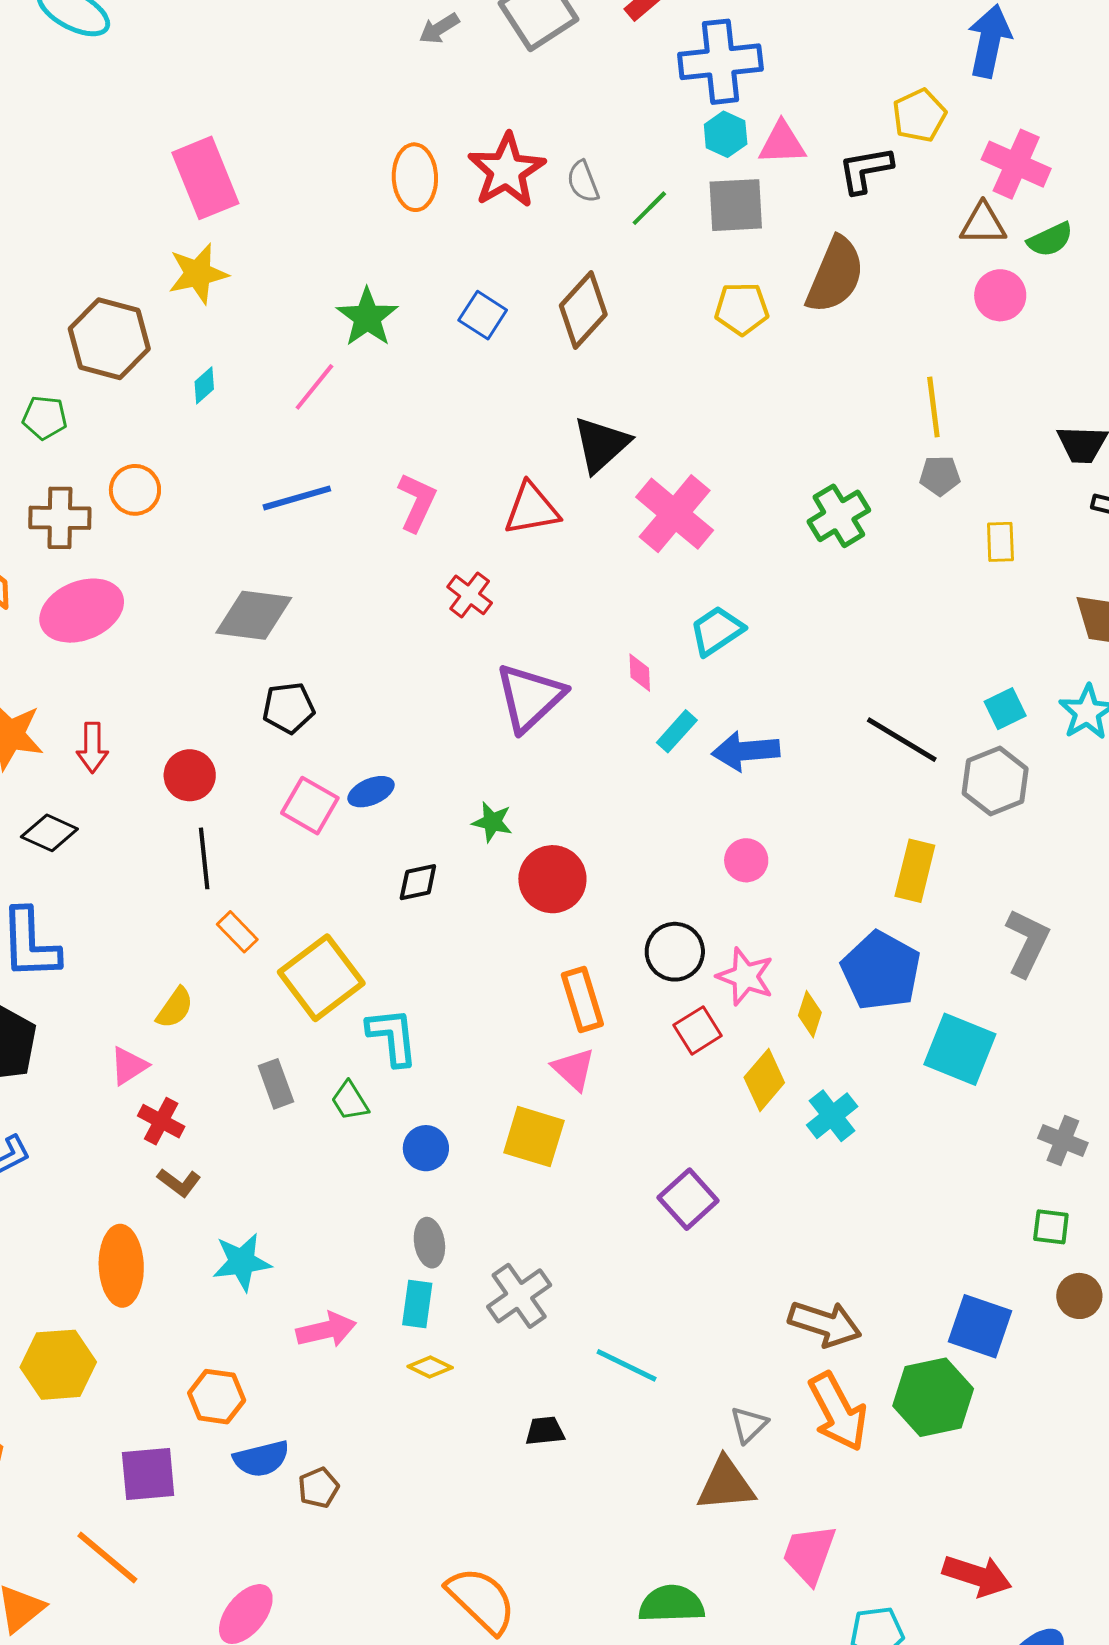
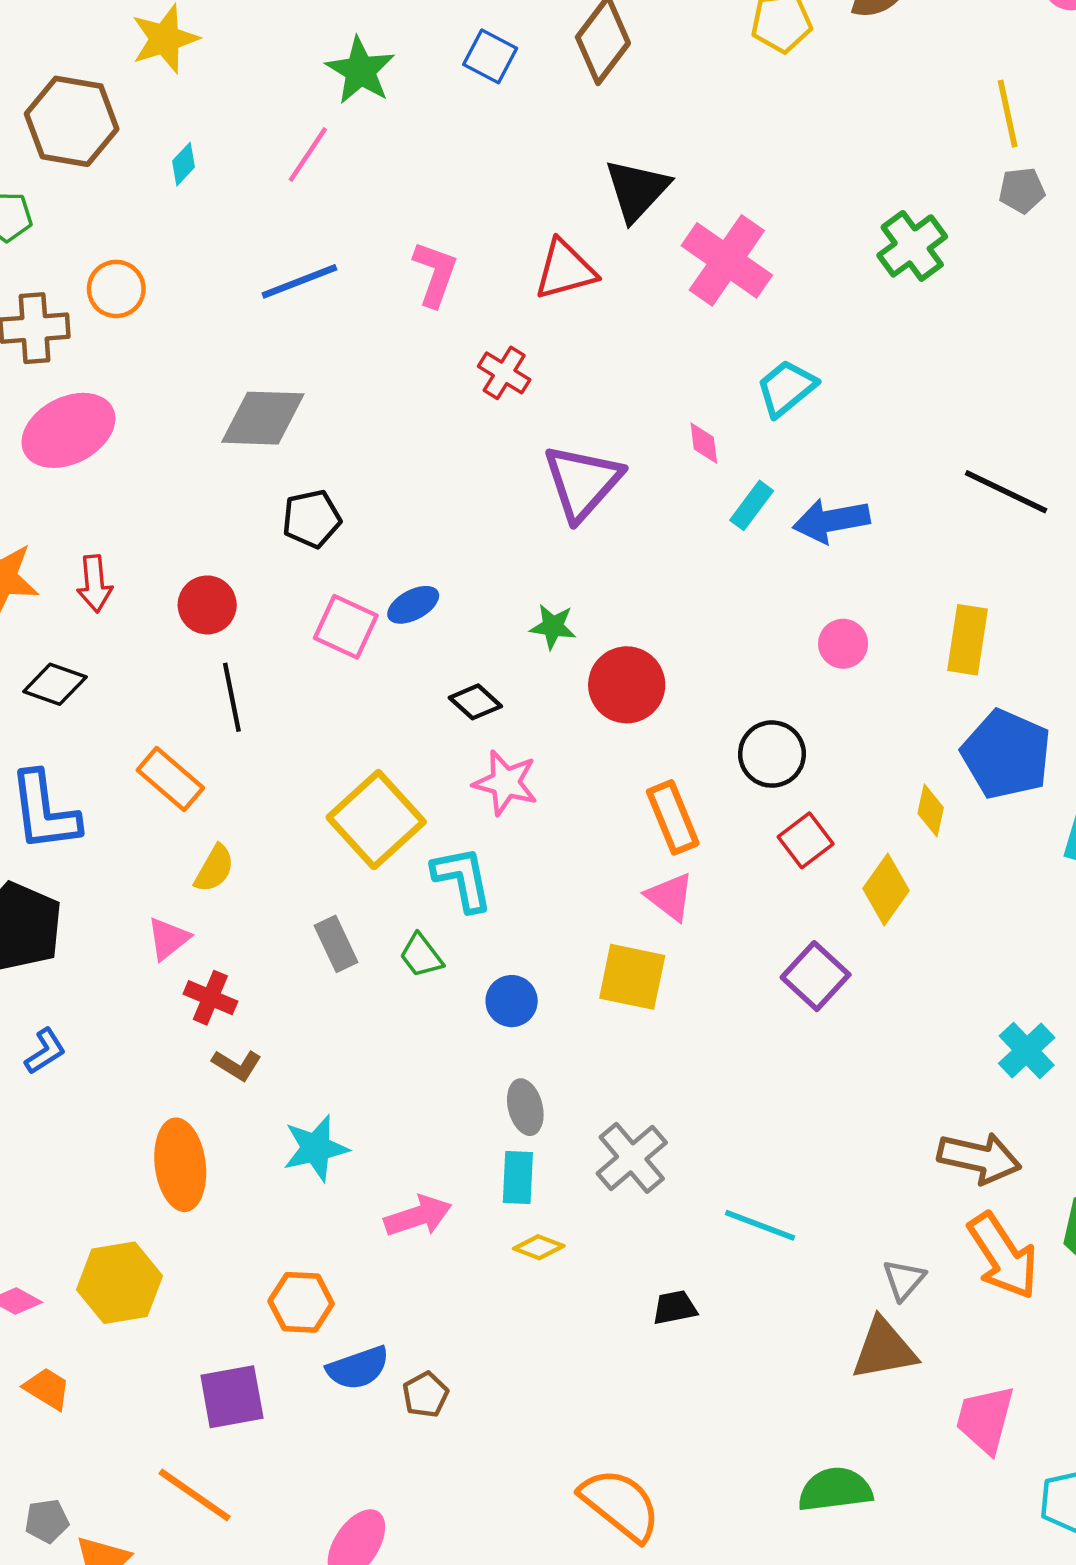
yellow rectangle: (915, 871) -> (967, 640), moved
black diamond: (418, 882) -> (475, 702), turned 60
orange rectangle: (237, 932) -> (170, 779), moved, size x1.4
pink star: (745, 977) -> (505, 783), moved
cyan cross: (832, 1116) -> (1027, 1050), moved
purple square: (688, 1199) -> (816, 976), moved

